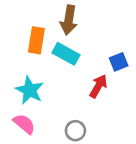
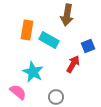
brown arrow: (69, 20) -> (67, 15), moved
cyan star: (30, 90) -> (33, 72), moved

